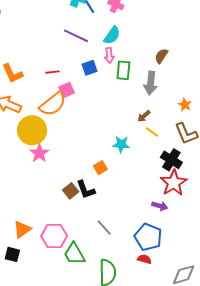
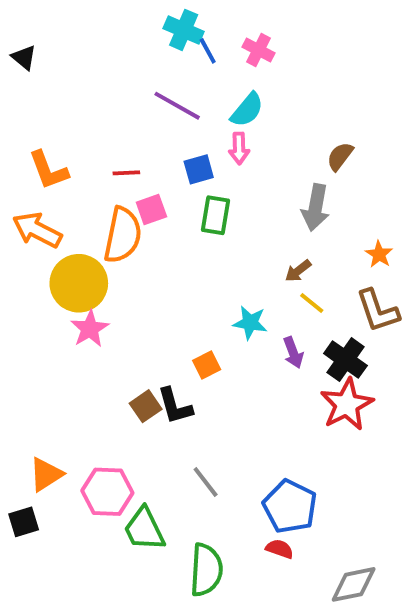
green rectangle: (123, 70) -> (216, 215), moved
orange semicircle: (53, 104) -> (123, 235), turned -44
purple arrow: (160, 206) -> (293, 353), moved, turned 49
black square: (12, 254) -> (24, 522), turned -35

